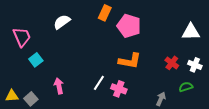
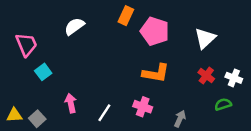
white triangle: (191, 32) -> (205, 38), moved, turned -42
white line: (99, 83) -> (104, 113), moved
gray arrow: (161, 99) -> (180, 119), moved

